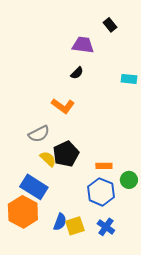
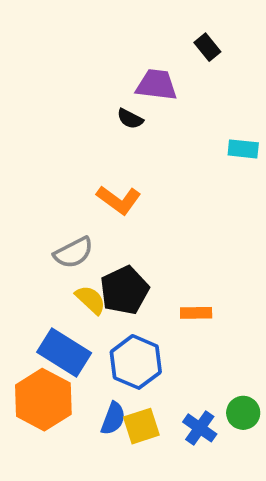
black semicircle: (77, 73) -> (130, 119), moved, turned 72
green circle: (129, 180) -> (243, 413), moved
blue hexagon: (101, 192) -> (136, 362), moved

